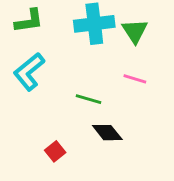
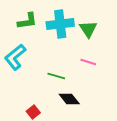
green L-shape: (29, 21) -> (27, 21), moved

